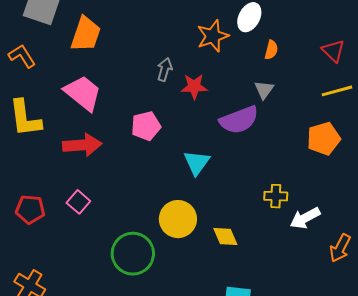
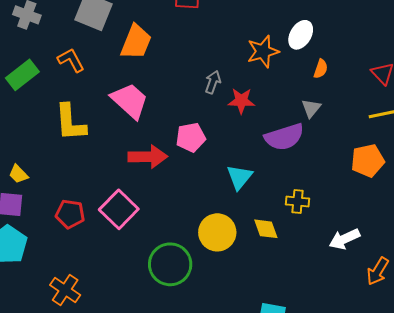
red arrow: (82, 145) -> (148, 157), moved
yellow cross: (276, 196) -> (298, 201), moved
pink square: (78, 202) -> (119, 209), size x1.6
yellow diamond: (225, 237) -> (266, 229), moved

